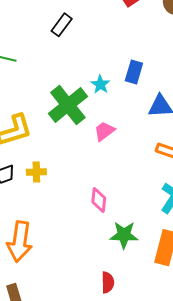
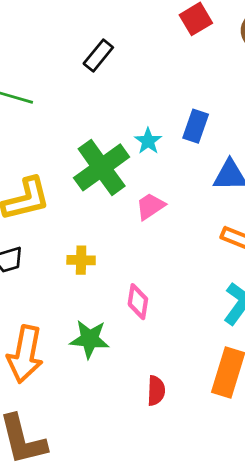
yellow cross: (36, 172) -> (81, 260), moved
green star: (124, 235) -> (90, 339), moved
red semicircle: (108, 282) -> (156, 391), moved

